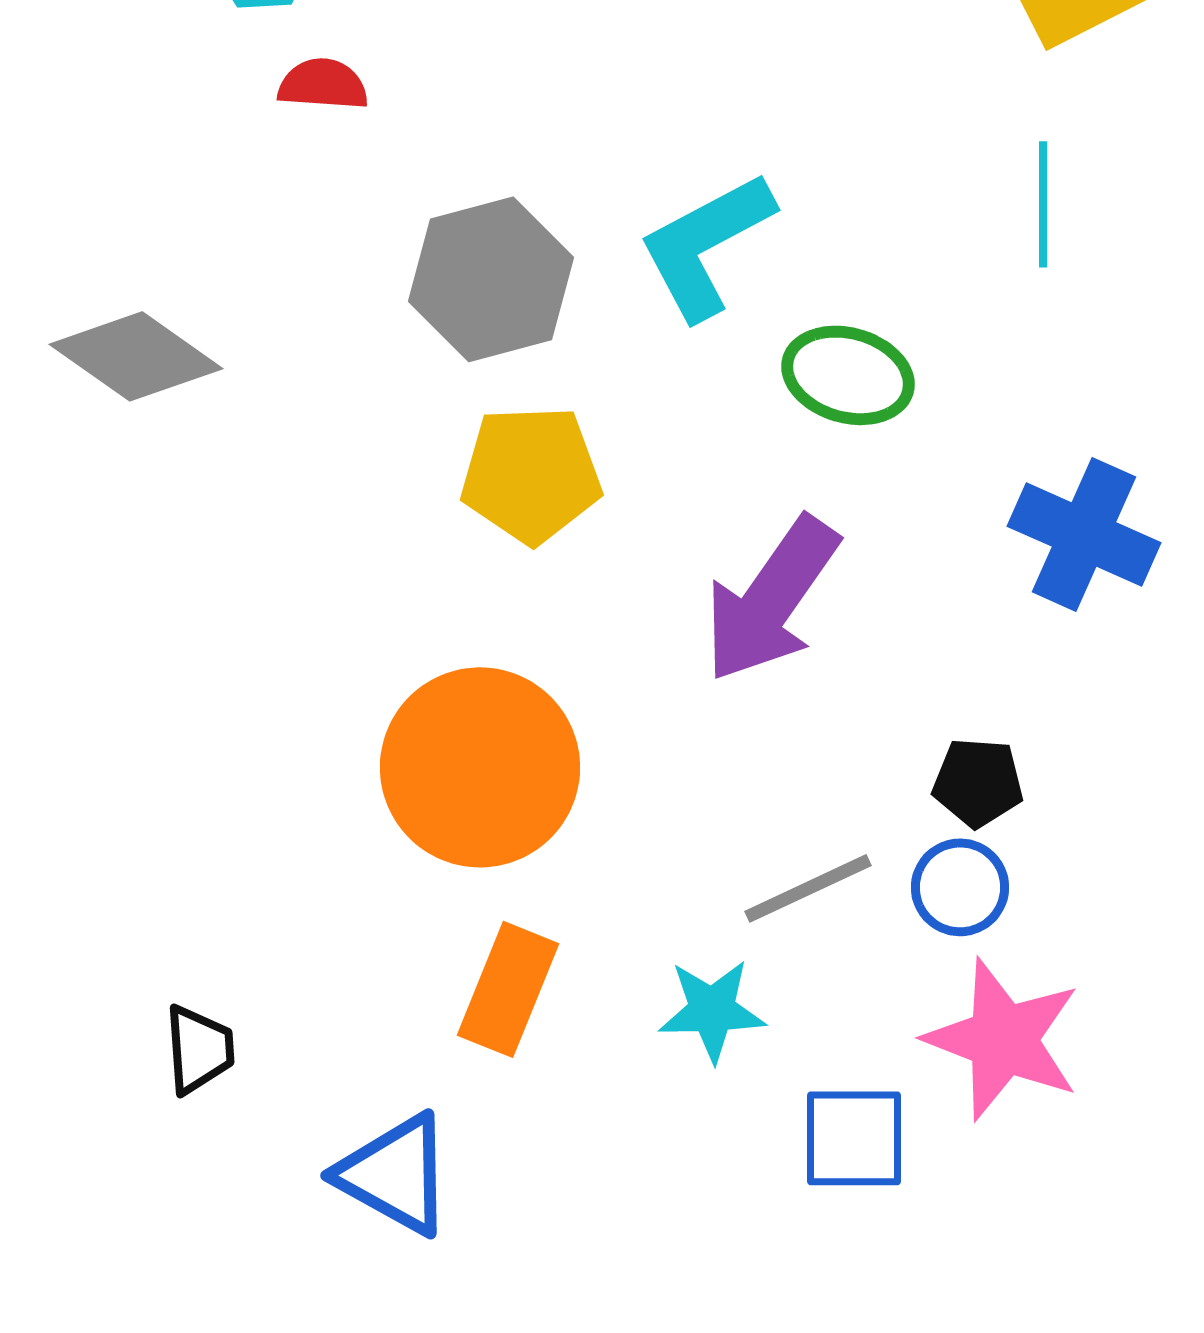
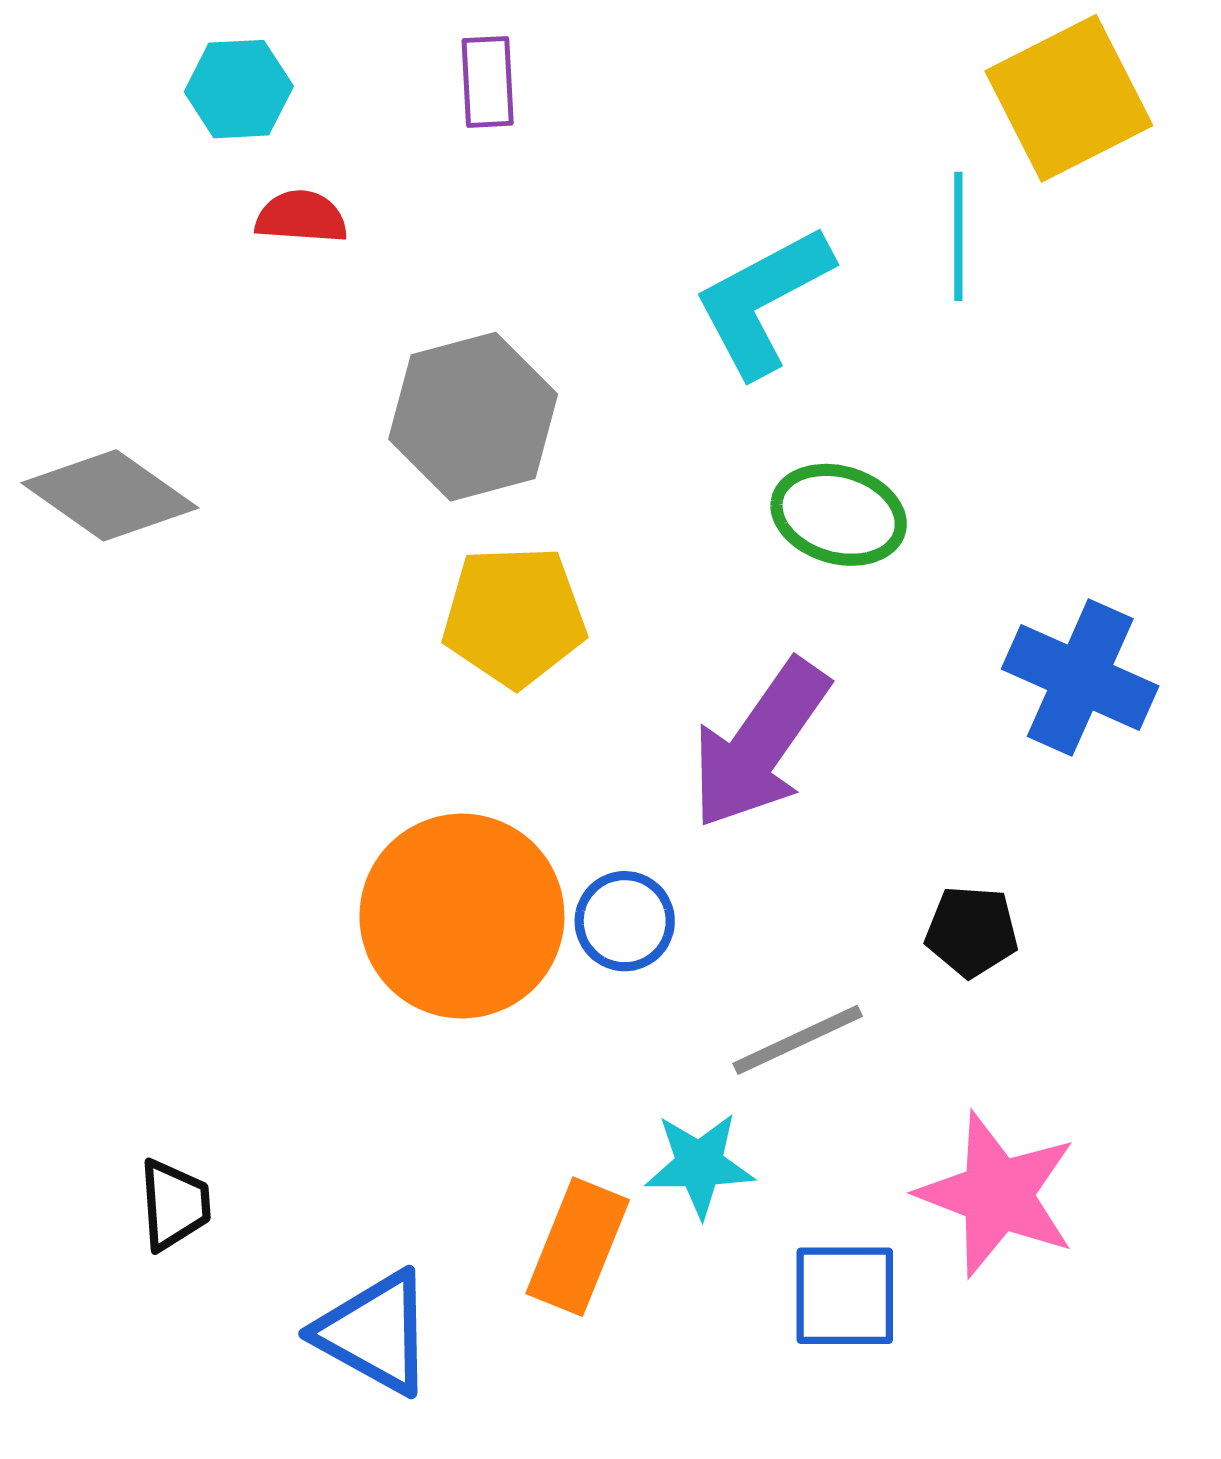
cyan line: (1043, 204) -> (958, 236), moved
cyan L-shape: (706, 245) -> (763, 301), moved
blue circle: (960, 887) -> (625, 921), moved
orange rectangle: (508, 989) -> (578, 1247), moved

